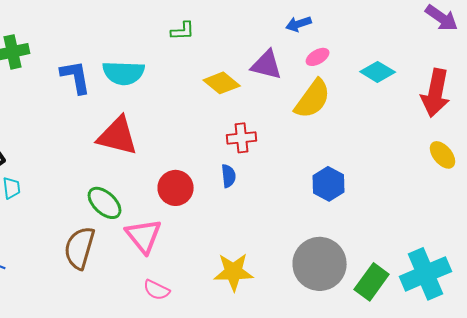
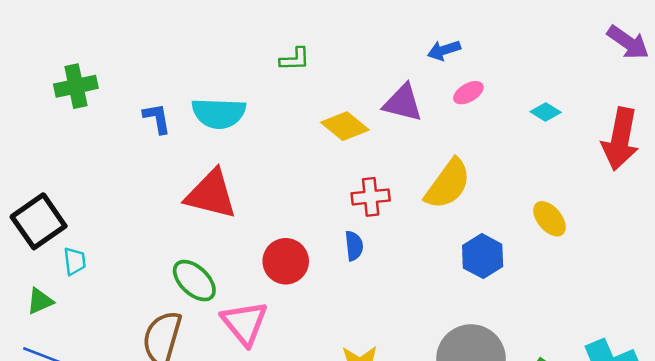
cyan diamond: (378, 72) -> (546, 112), size x0.7
blue L-shape: (76, 77) -> (157, 118), size x0.7
yellow semicircle: (313, 99) -> (448, 184), moved
yellow ellipse: (443, 155) -> (550, 219), moved

